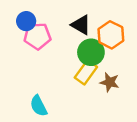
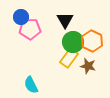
black triangle: (81, 25) -> (65, 20), turned 30
orange hexagon: (111, 35) -> (92, 41), moved

